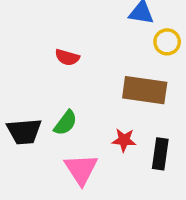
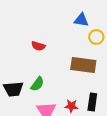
red star: (124, 140) -> (71, 106), moved

